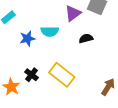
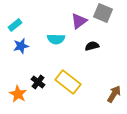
blue star: (27, 38) -> (21, 46), moved

